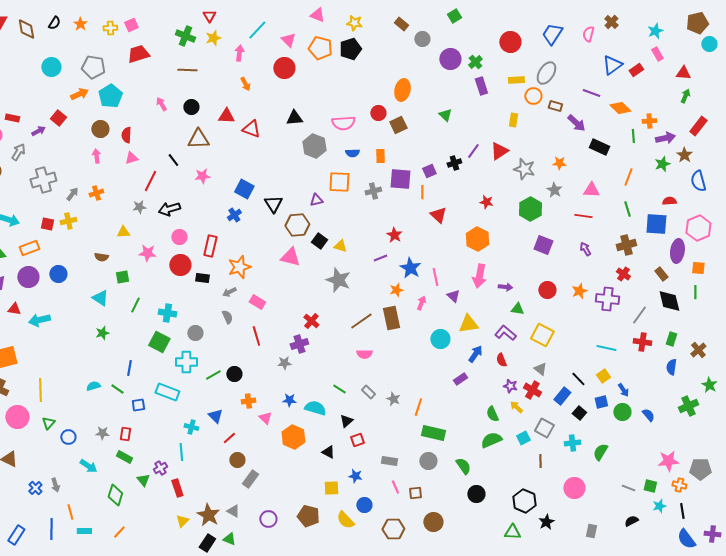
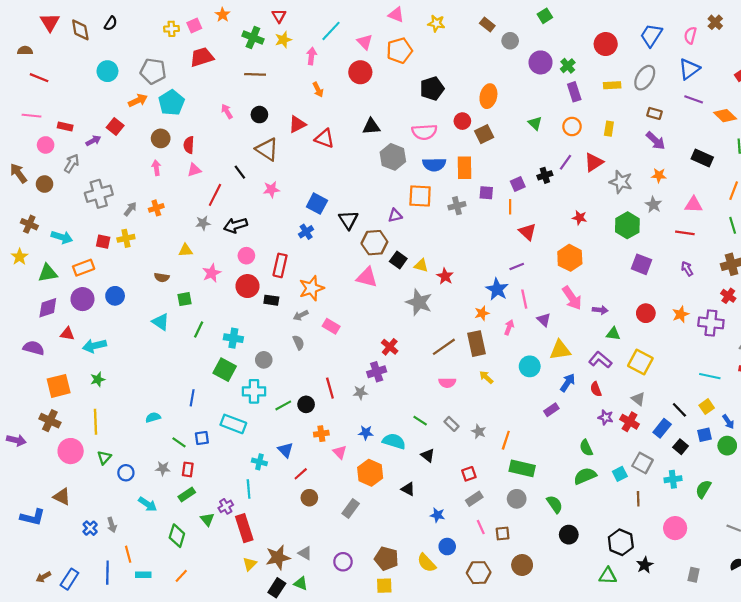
orange star: (80, 24) -> (223, 15), moved
orange pentagon: (320, 48) -> (399, 51), turned -30
black pentagon: (350, 49) -> (432, 89), moved
blue triangle: (612, 65) -> (689, 69), moved
orange circle: (533, 96) -> (572, 127), moved
red triangle: (226, 116) -> (297, 124), turned -30
purple arrow: (576, 123) -> (656, 141), moved
brown triangle: (198, 139) -> (267, 149), turned 35
blue semicircle: (352, 153) -> (434, 164), size x1.5
orange rectangle: (380, 156) -> (465, 168), size x1.5
purple square: (400, 179) -> (486, 193), size x0.6
red star: (394, 235) -> (445, 276), moved
pink star: (147, 253) -> (212, 273), turned -30
purple line: (380, 258) -> (517, 267), moved
pink arrow: (479, 276) -> (572, 298), turned -45
green star: (102, 333) -> (98, 379), moved
red line: (256, 336) -> (330, 388), moved
green line: (117, 389) -> (179, 442), moved
yellow arrow: (516, 407) -> (486, 377), moved
black triangle: (346, 421) -> (428, 455), turned -40
red square: (357, 440) -> (469, 474), moved
green rectangle: (124, 457) -> (187, 494), turned -63
gray rectangle: (389, 461) -> (474, 499), turned -42
gray rectangle: (250, 479) -> (351, 509), moved
red rectangle: (177, 488) -> (244, 528), size x1.4
yellow square: (331, 488) -> (384, 586), moved
brown star: (208, 515) -> (278, 557), turned 30

